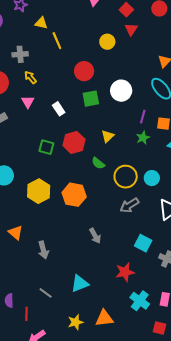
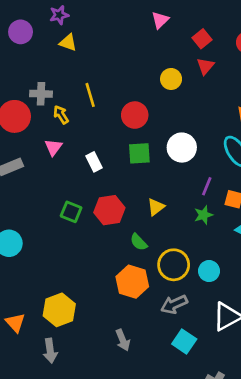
yellow triangle: (41, 23) -> (68, 43), moved
yellow line: (57, 41) -> (90, 95), moved
gray cross: (20, 54) -> (41, 94), moved
yellow hexagon: (39, 191) -> (59, 310), moved
orange hexagon: (74, 195) -> (132, 282), moved
cyan square: (143, 243) -> (184, 341), moved

